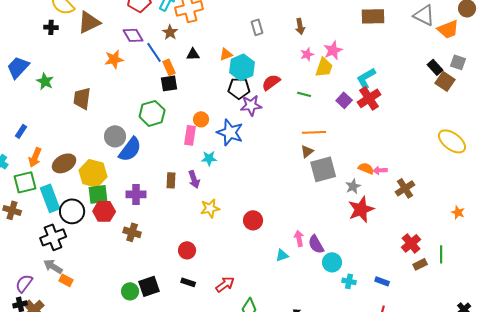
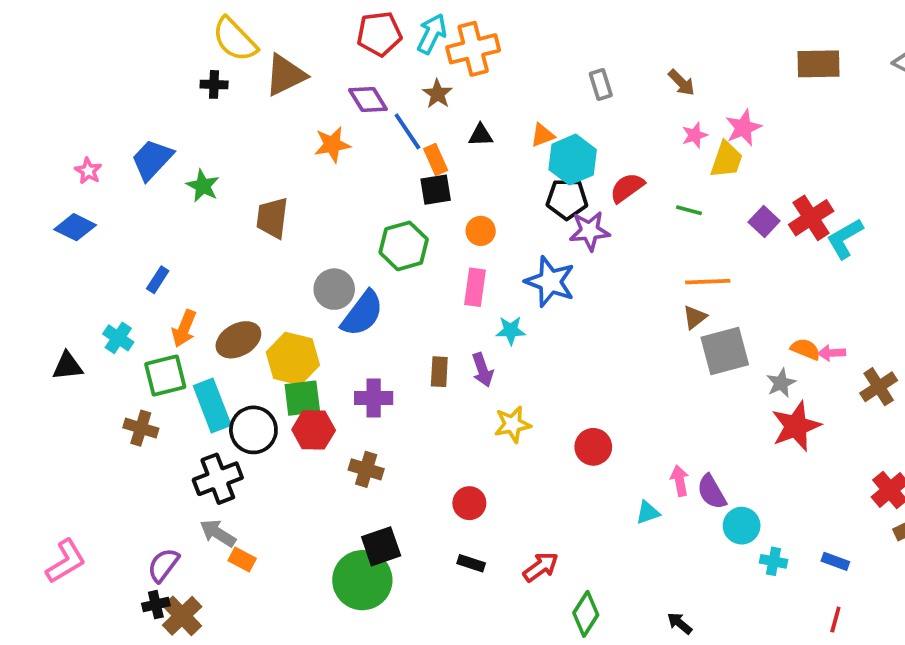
brown arrow: (300, 26) -> (682, 83), turned -35
cyan L-shape: (366, 78) -> (845, 238), moved
orange circle: (201, 119) -> (481, 231), moved
black square: (149, 286) -> (381, 546), moved
green circle: (130, 291) -> (362, 580), size x1.8

